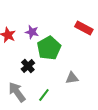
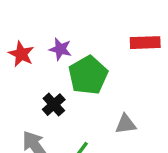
red rectangle: (84, 28) -> (145, 43), turned -30

